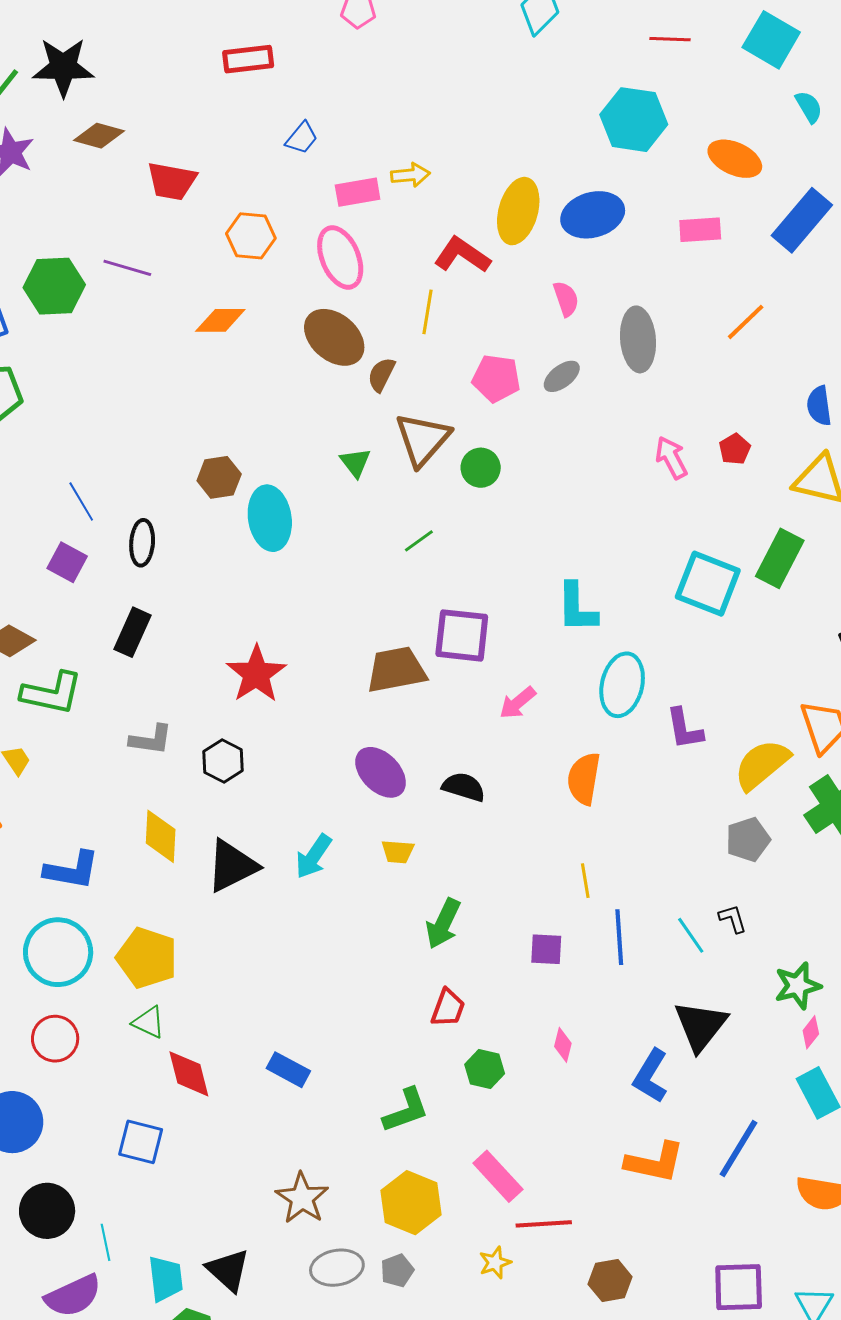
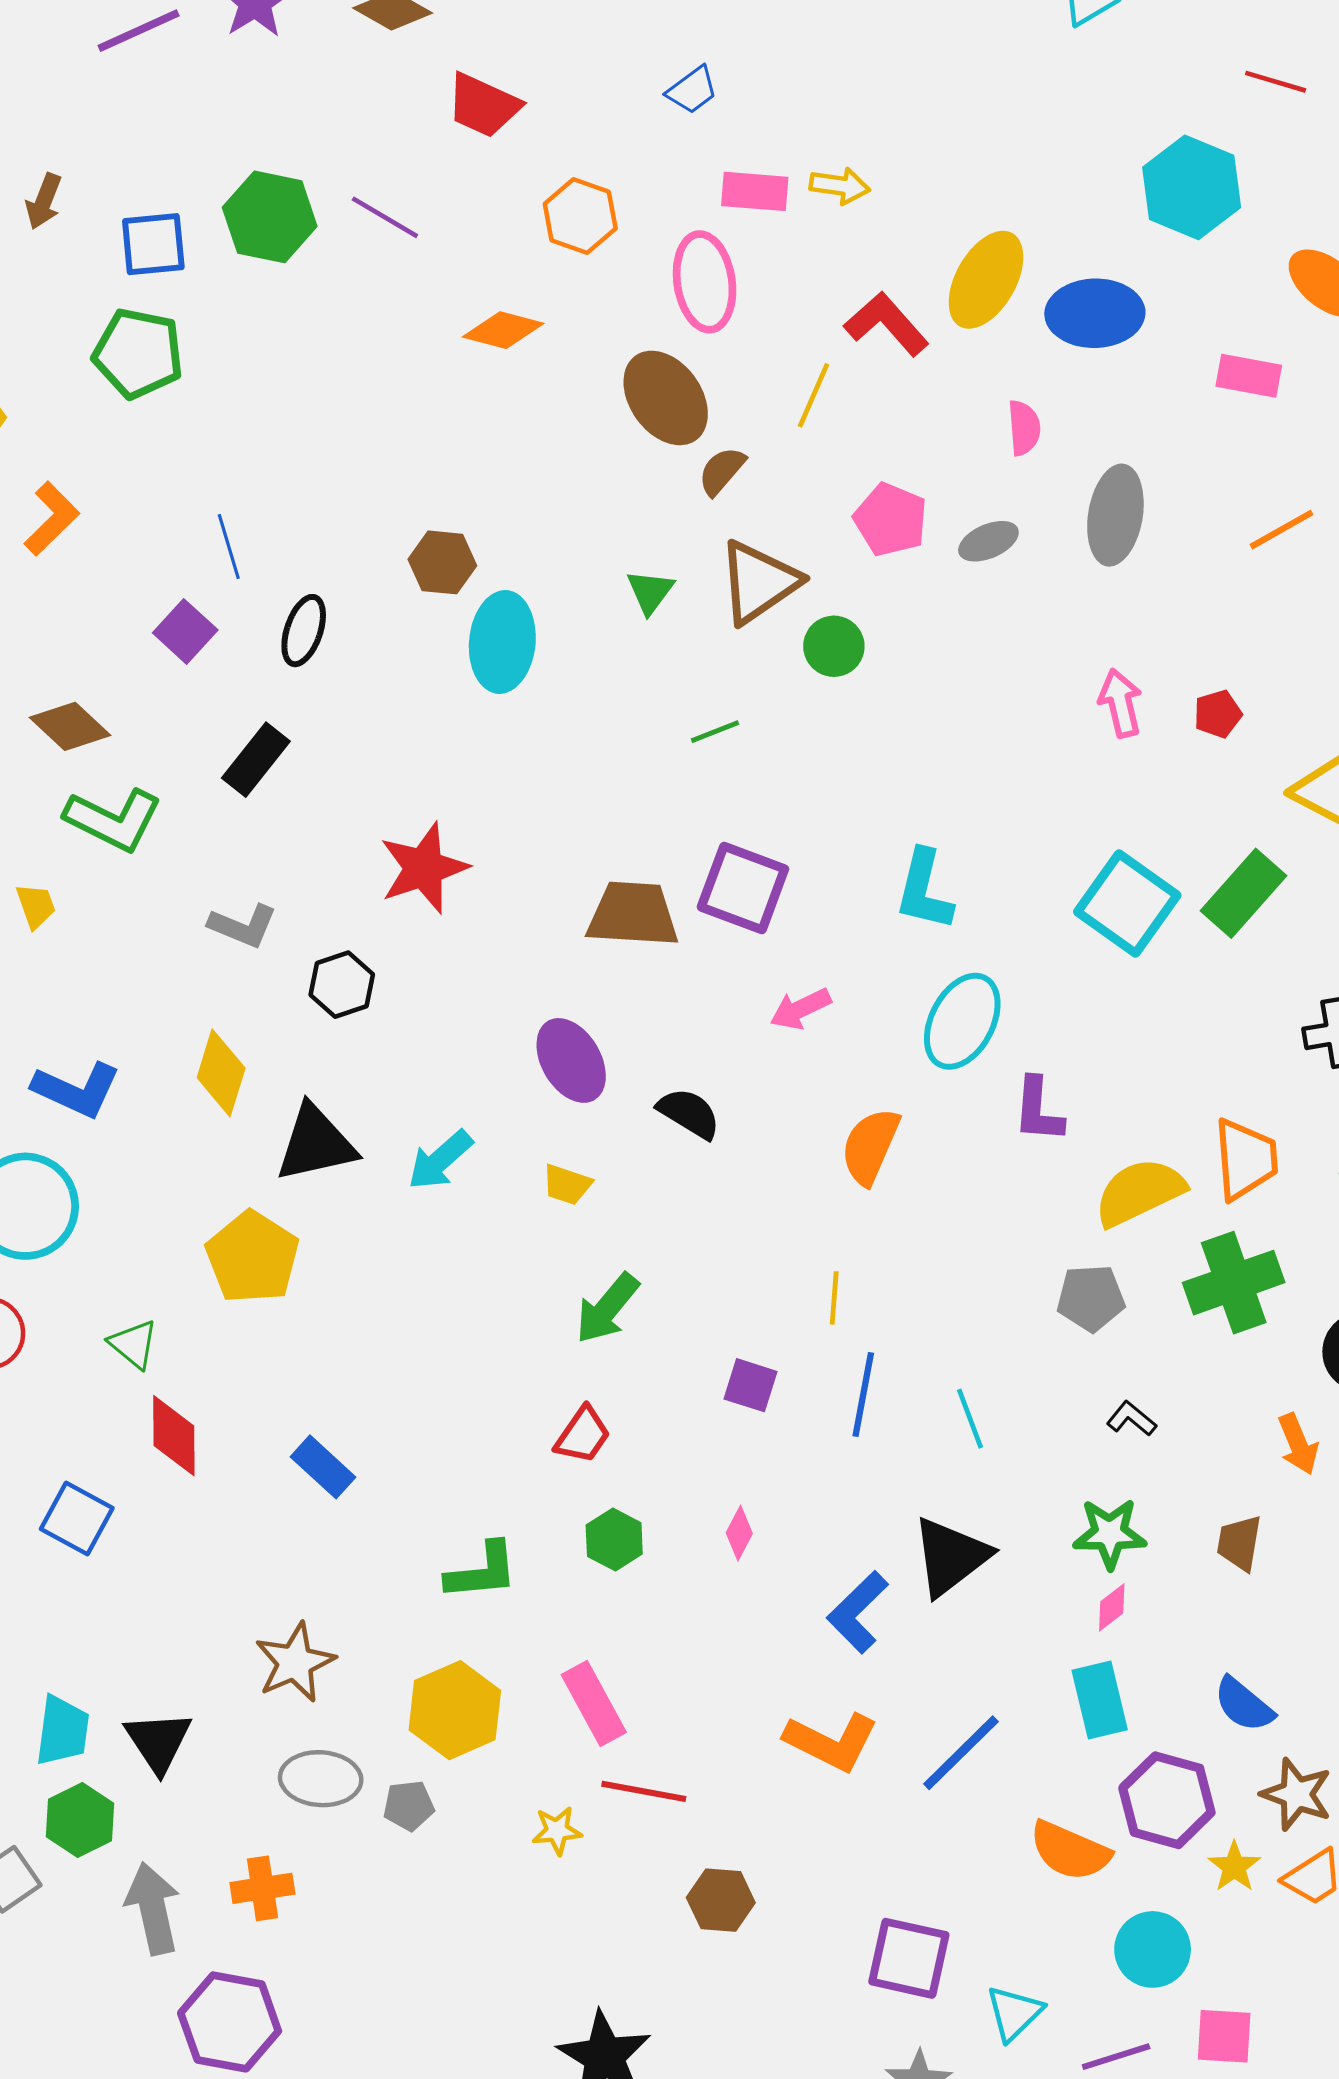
black L-shape: (733, 919) -> (1131, 1419), moved, turned -48
yellow pentagon: (147, 958) -> (253, 1257), moved

